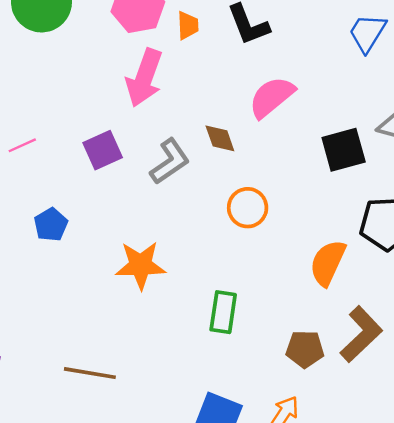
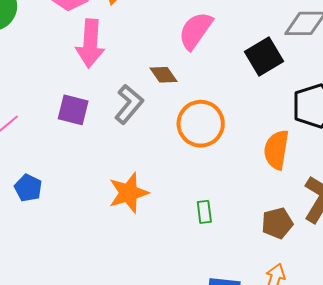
purple square: (103, 150) -> (73, 110), turned -36
orange circle: (248, 208) -> (201, 124), size x1.4
blue pentagon: (51, 225) -> (28, 188), moved
green rectangle: (223, 312) -> (204, 212), size x0.7

